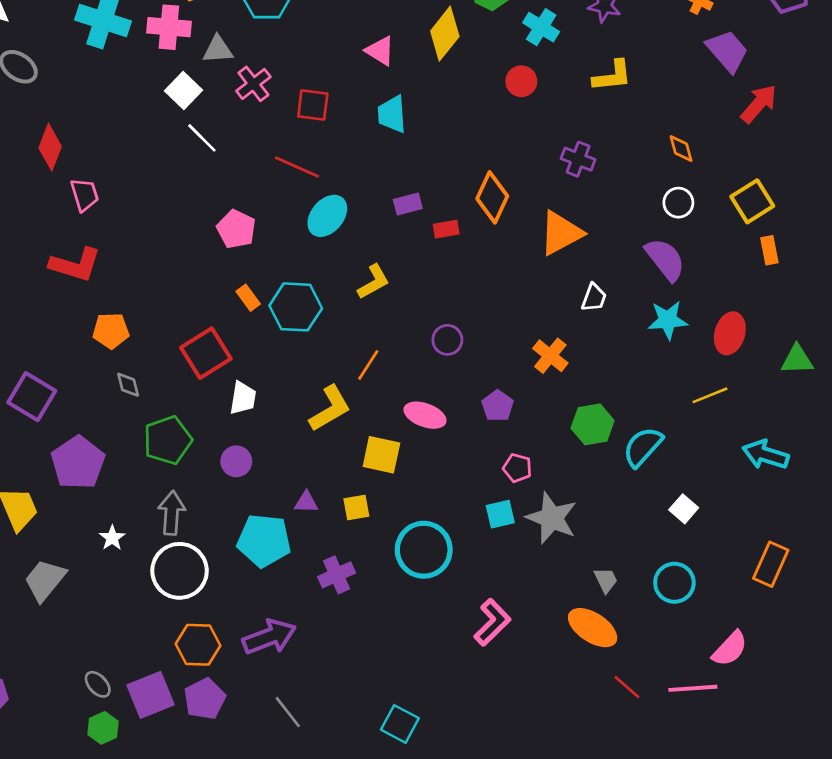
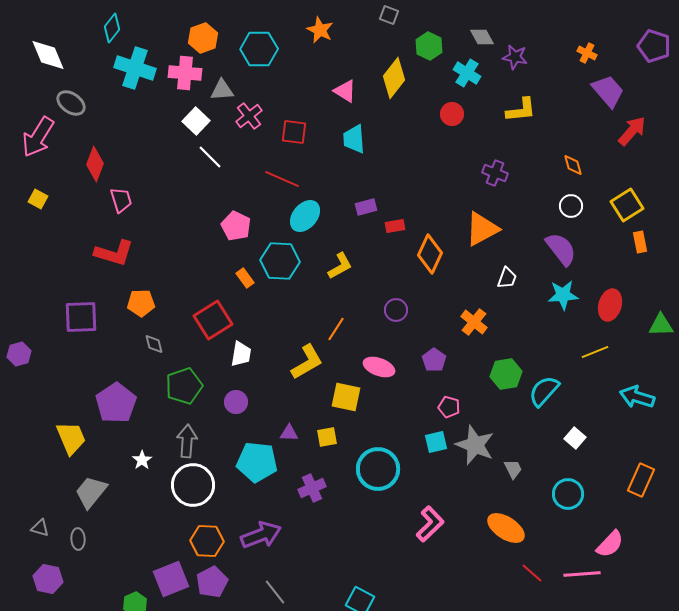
orange diamond: (492, 197) -> (430, 254), moved
cyan hexagon: (296, 307) -> (280, 261), moved
purple square: (32, 397) -> (81, 317), moved, turned -33
gray trapezoid: (606, 580) -> (513, 469), moved
gray ellipse: (98, 684) -> (78, 539), moved, turned 40

